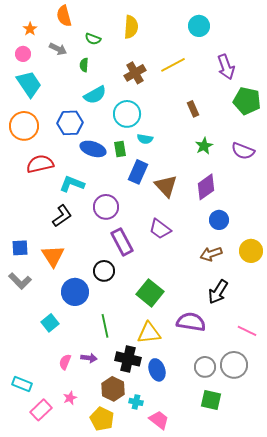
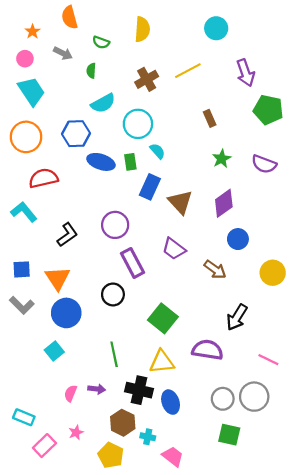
cyan semicircle: (145, 139) -> (157, 151), turned -140
cyan L-shape: (72, 184) -> (24, 212), moved, turned 30
brown arrow: (211, 254) -> (215, 269), moved, turned -125
blue circle: (75, 292) -> (66, 313), moved

